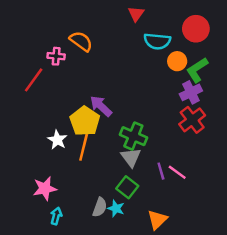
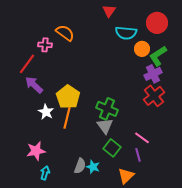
purple arrow: (101, 106) -> (34, 85), moved
purple line: (161, 171) -> (138, 155), moved
green square: (127, 187) -> (112, 148), moved

